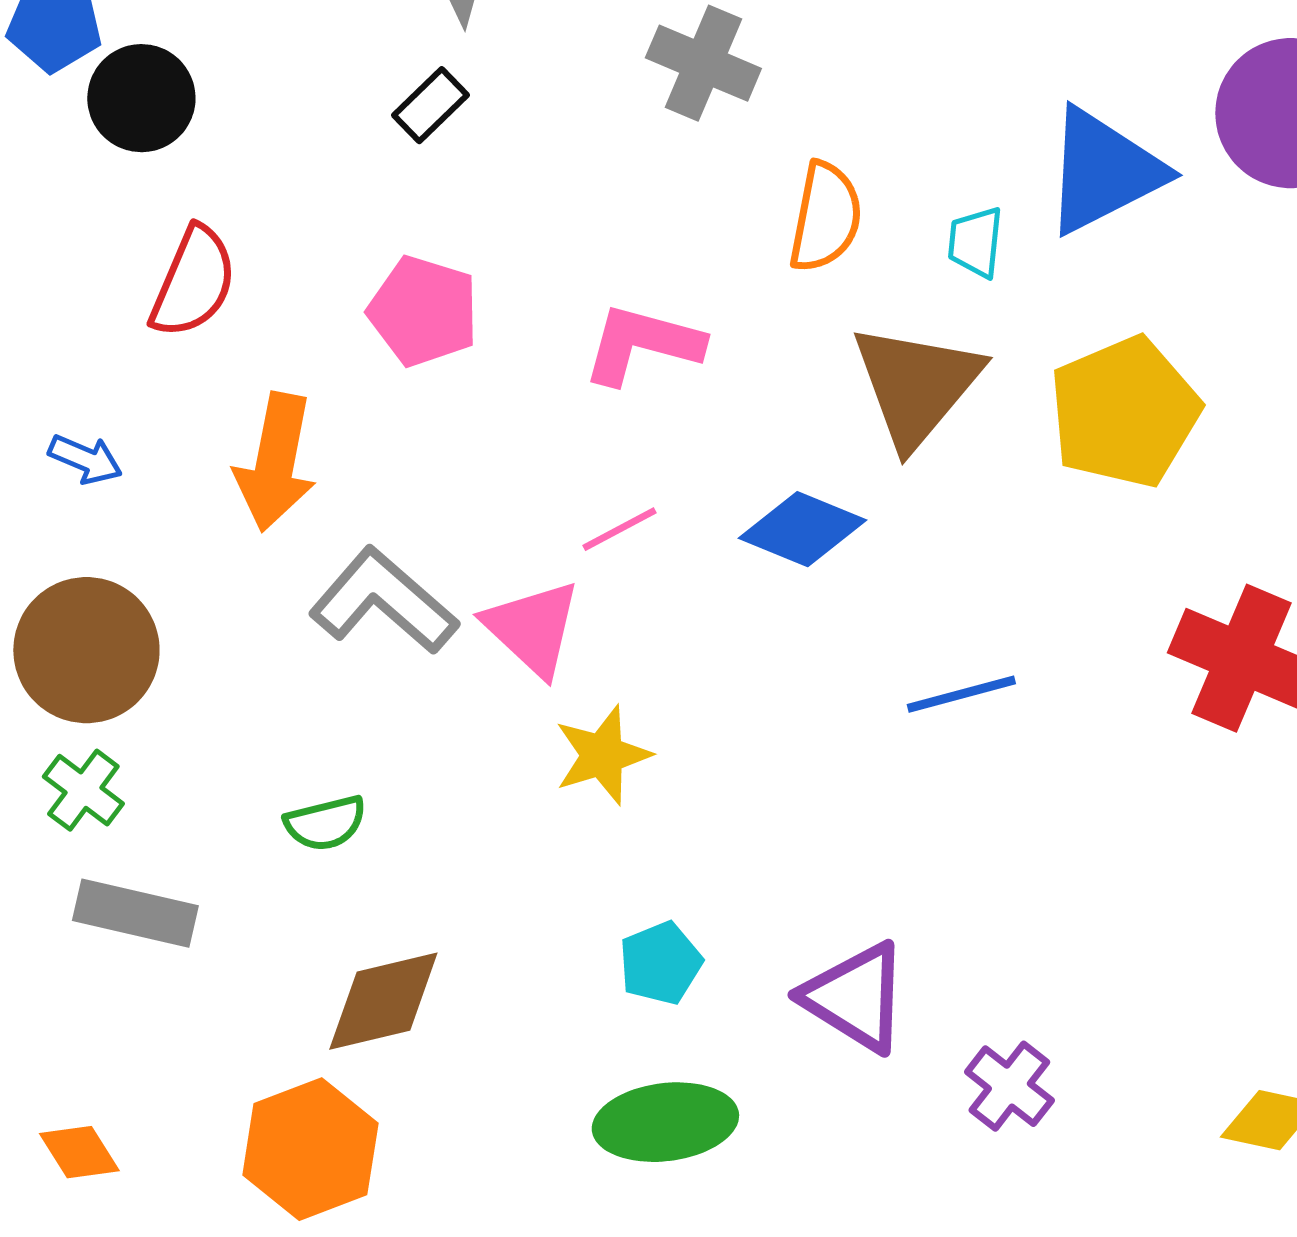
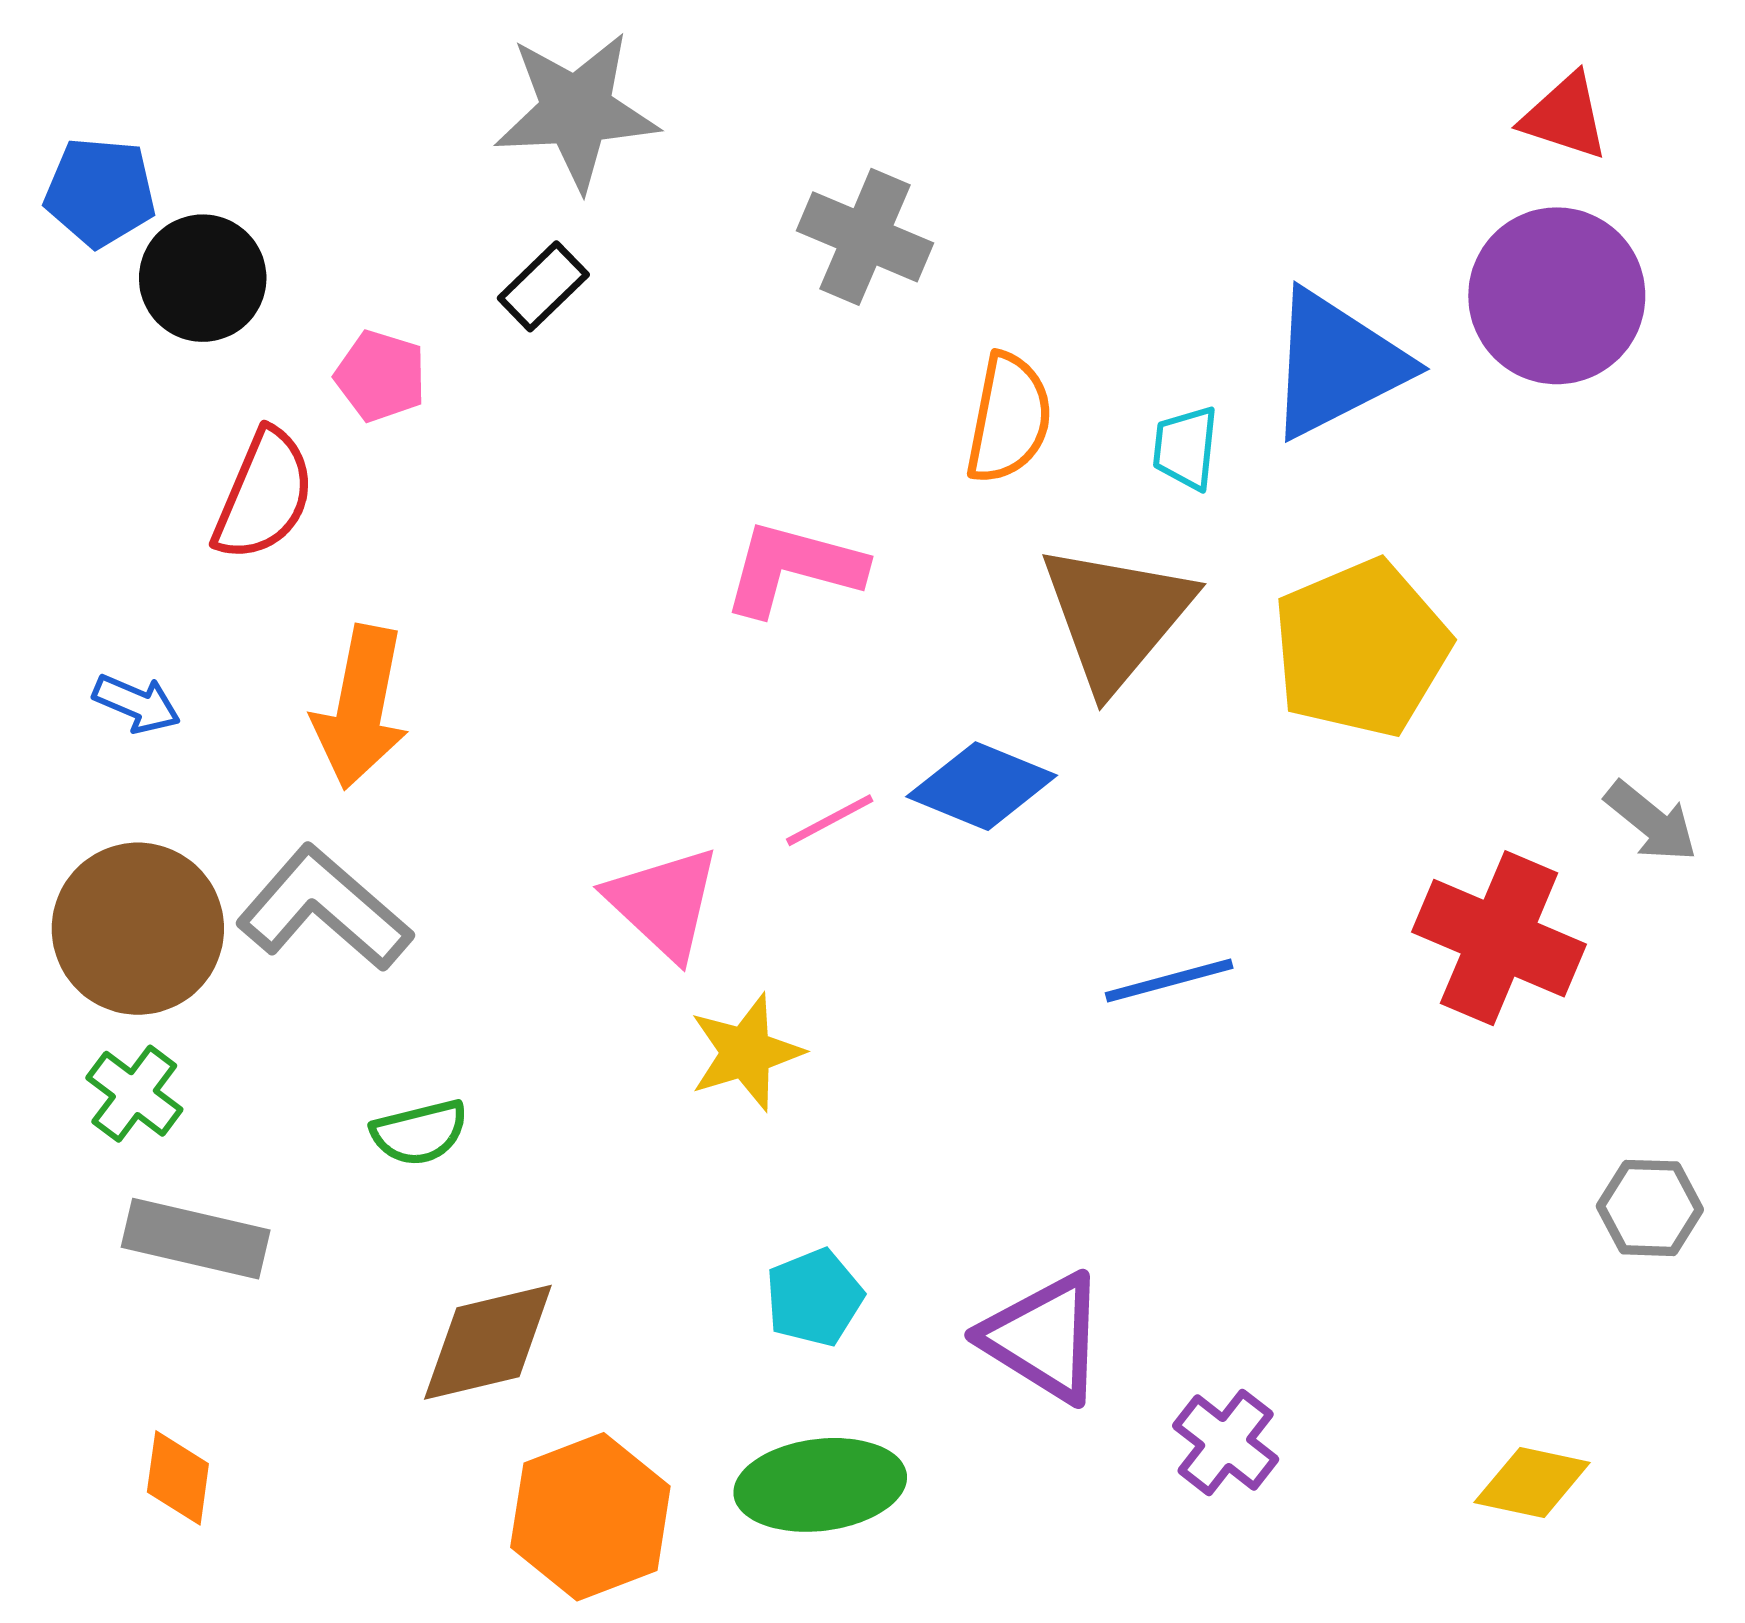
pink pentagon: (423, 311) -> (381, 376), moved, size x0.7
pink line: (619, 529) -> (830, 820), moved
gray L-shape: (383, 601) -> (324, 909), moved
orange hexagon: (310, 1149) -> (590, 1517), moved
orange diamond: (79, 1152) -> (178, 1478), moved, turned 40

